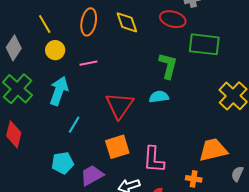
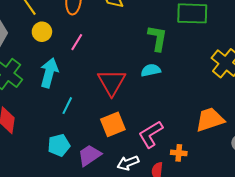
pink line: (88, 63) -> (77, 42), turned -42
pink L-shape: (154, 159) -> (151, 134), turned 60
orange cross: (194, 179) -> (179, 153), moved

